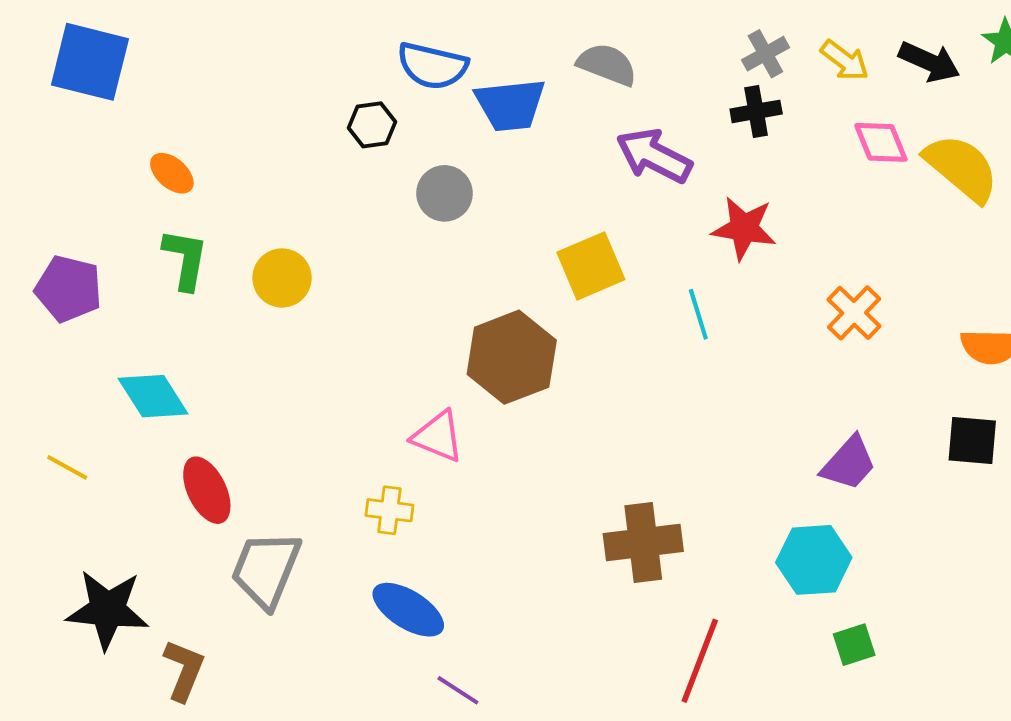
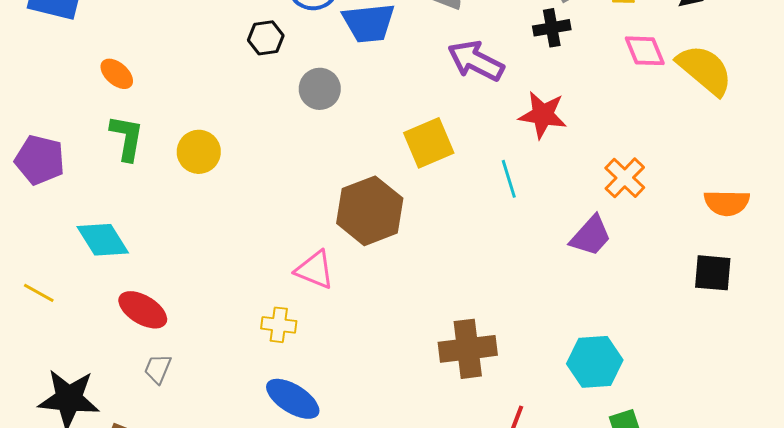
purple trapezoid: (849, 463) -> (591, 236), moved
red ellipse: (207, 490) -> (143, 310), turned -33
gray trapezoid: (266, 569) -> (158, 369), moved, size x0.5

